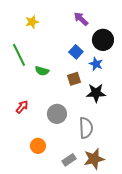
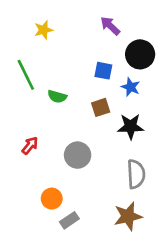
blue square: (76, 52) -> (103, 71), turned -32
gray semicircle: (86, 128) -> (136, 174), moved
gray rectangle: (69, 160) -> (69, 220), moved

